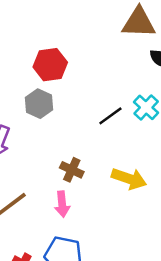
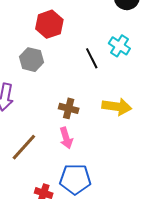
red hexagon: (50, 65) -> (49, 24), moved
black line: (110, 116) -> (92, 58), turned -70

